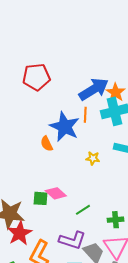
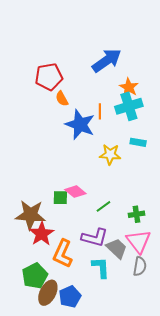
blue arrow: (94, 89) -> (107, 60), moved
orange semicircle: (47, 144) -> (62, 99), moved
yellow star: (93, 158) -> (110, 154), size x1.5

